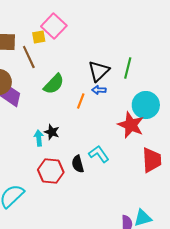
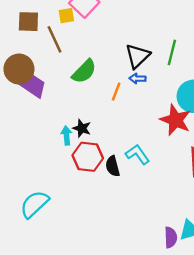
red hexagon: (51, 171) -> (88, 157), moved

